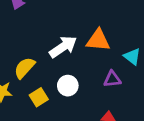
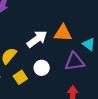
purple triangle: (112, 79) -> (75, 62), size x1.5

